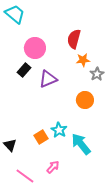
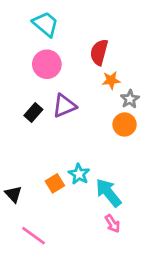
cyan trapezoid: (15, 14) -> (46, 24), moved
black rectangle: (24, 70) -> (33, 112), moved
orange circle: (85, 100) -> (125, 124), moved
pink arrow: (53, 167) -> (112, 224), moved, turned 104

